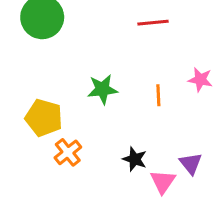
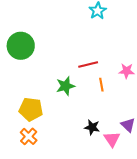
red line: (153, 23) -> (88, 64), moved
orange cross: (68, 152) -> (29, 136), moved

